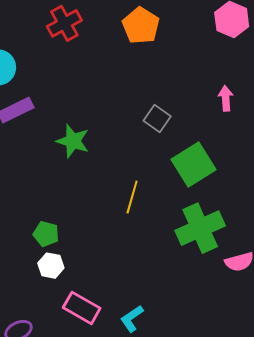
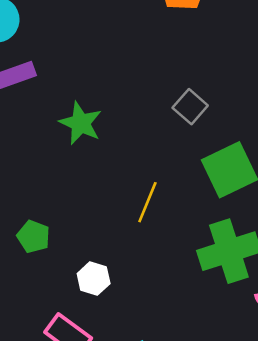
white hexagon: (51, 266) -> (94, 279), moved

